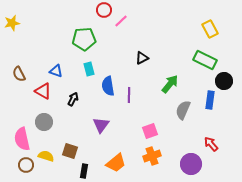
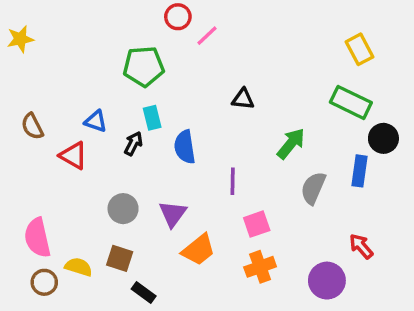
black triangle: (142, 58) -> (243, 99), turned 32
purple line: (129, 95) -> (233, 181), moved
black arrow: (73, 99) -> (133, 144), moved
gray circle: (44, 122) -> (123, 209), moved
orange trapezoid: (116, 163) -> (198, 250), moved
black rectangle: (84, 171) -> (144, 293), turned -64

